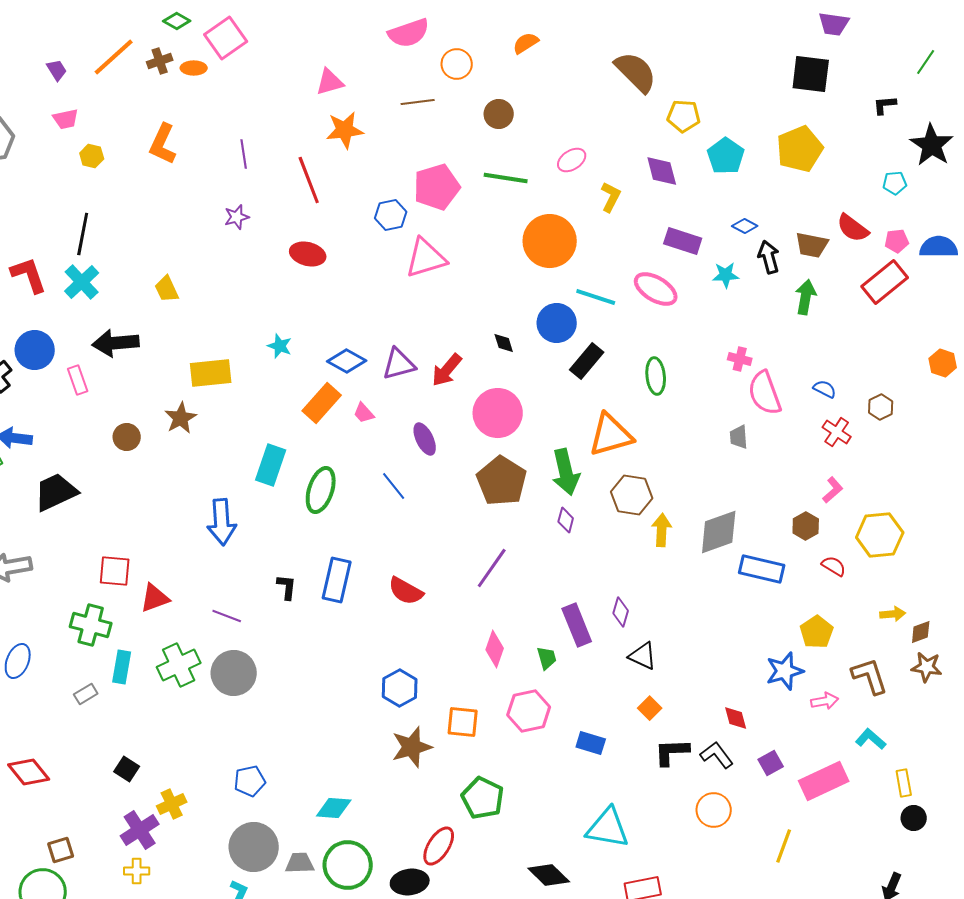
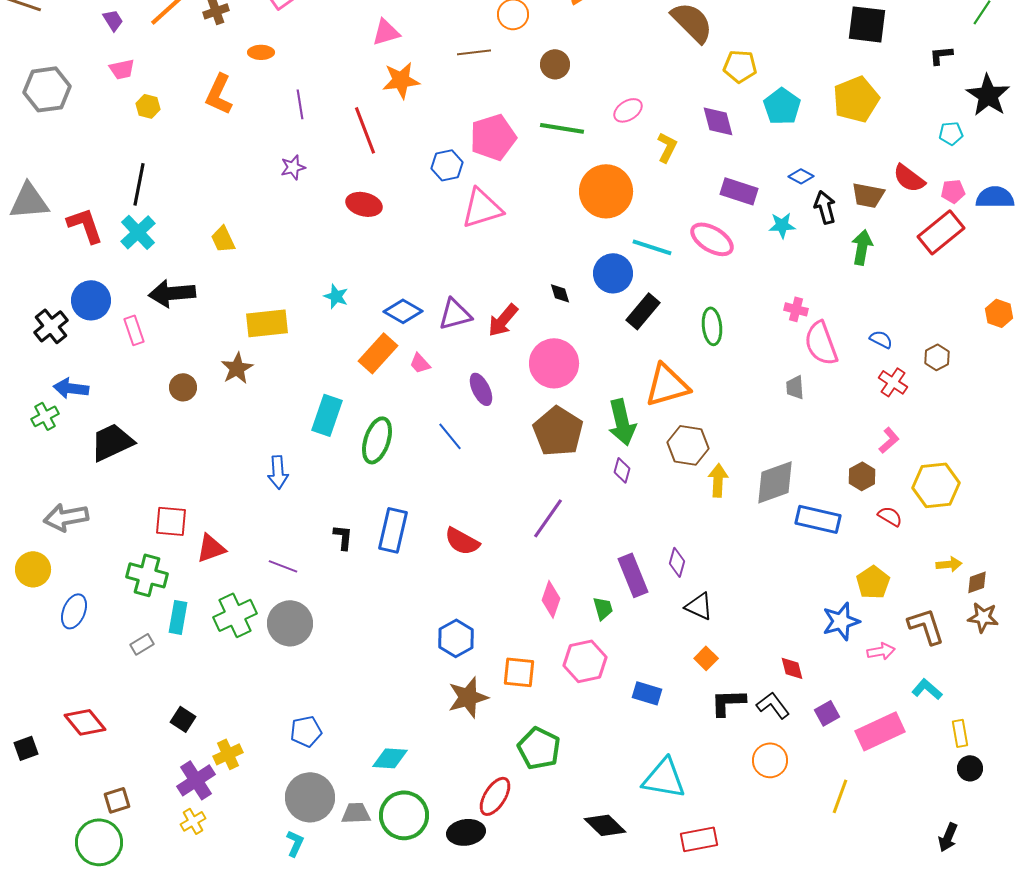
orange ellipse: (194, 68) -> (261, 52), moved
blue arrow: (222, 522) -> (278, 472), size x0.7
yellow cross: (137, 871) -> (193, 821), turned -30

